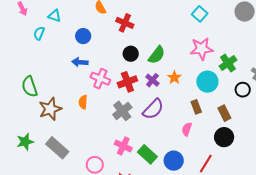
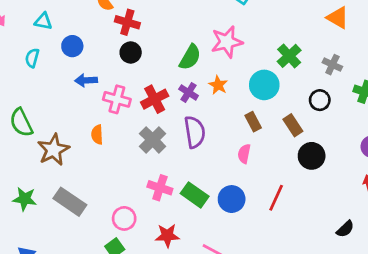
red cross: (125, 23) -> (127, 22), moved
cyan semicircle: (39, 33) -> (32, 58), moved
blue circle: (83, 36) -> (72, 46), moved
pink star: (202, 49) -> (227, 42), moved
black circle: (131, 54) -> (131, 52), moved
black circle: (243, 90) -> (320, 100), moved
purple semicircle: (153, 109) -> (195, 132), turned -45
black circle: (224, 137) -> (312, 156), moved
green star: (25, 142) -> (25, 199), turned 30

